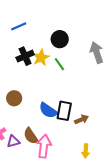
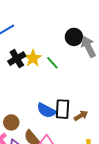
black circle: (60, 39) -> (74, 37), moved
brown circle: (14, 98) -> (11, 122), moved

